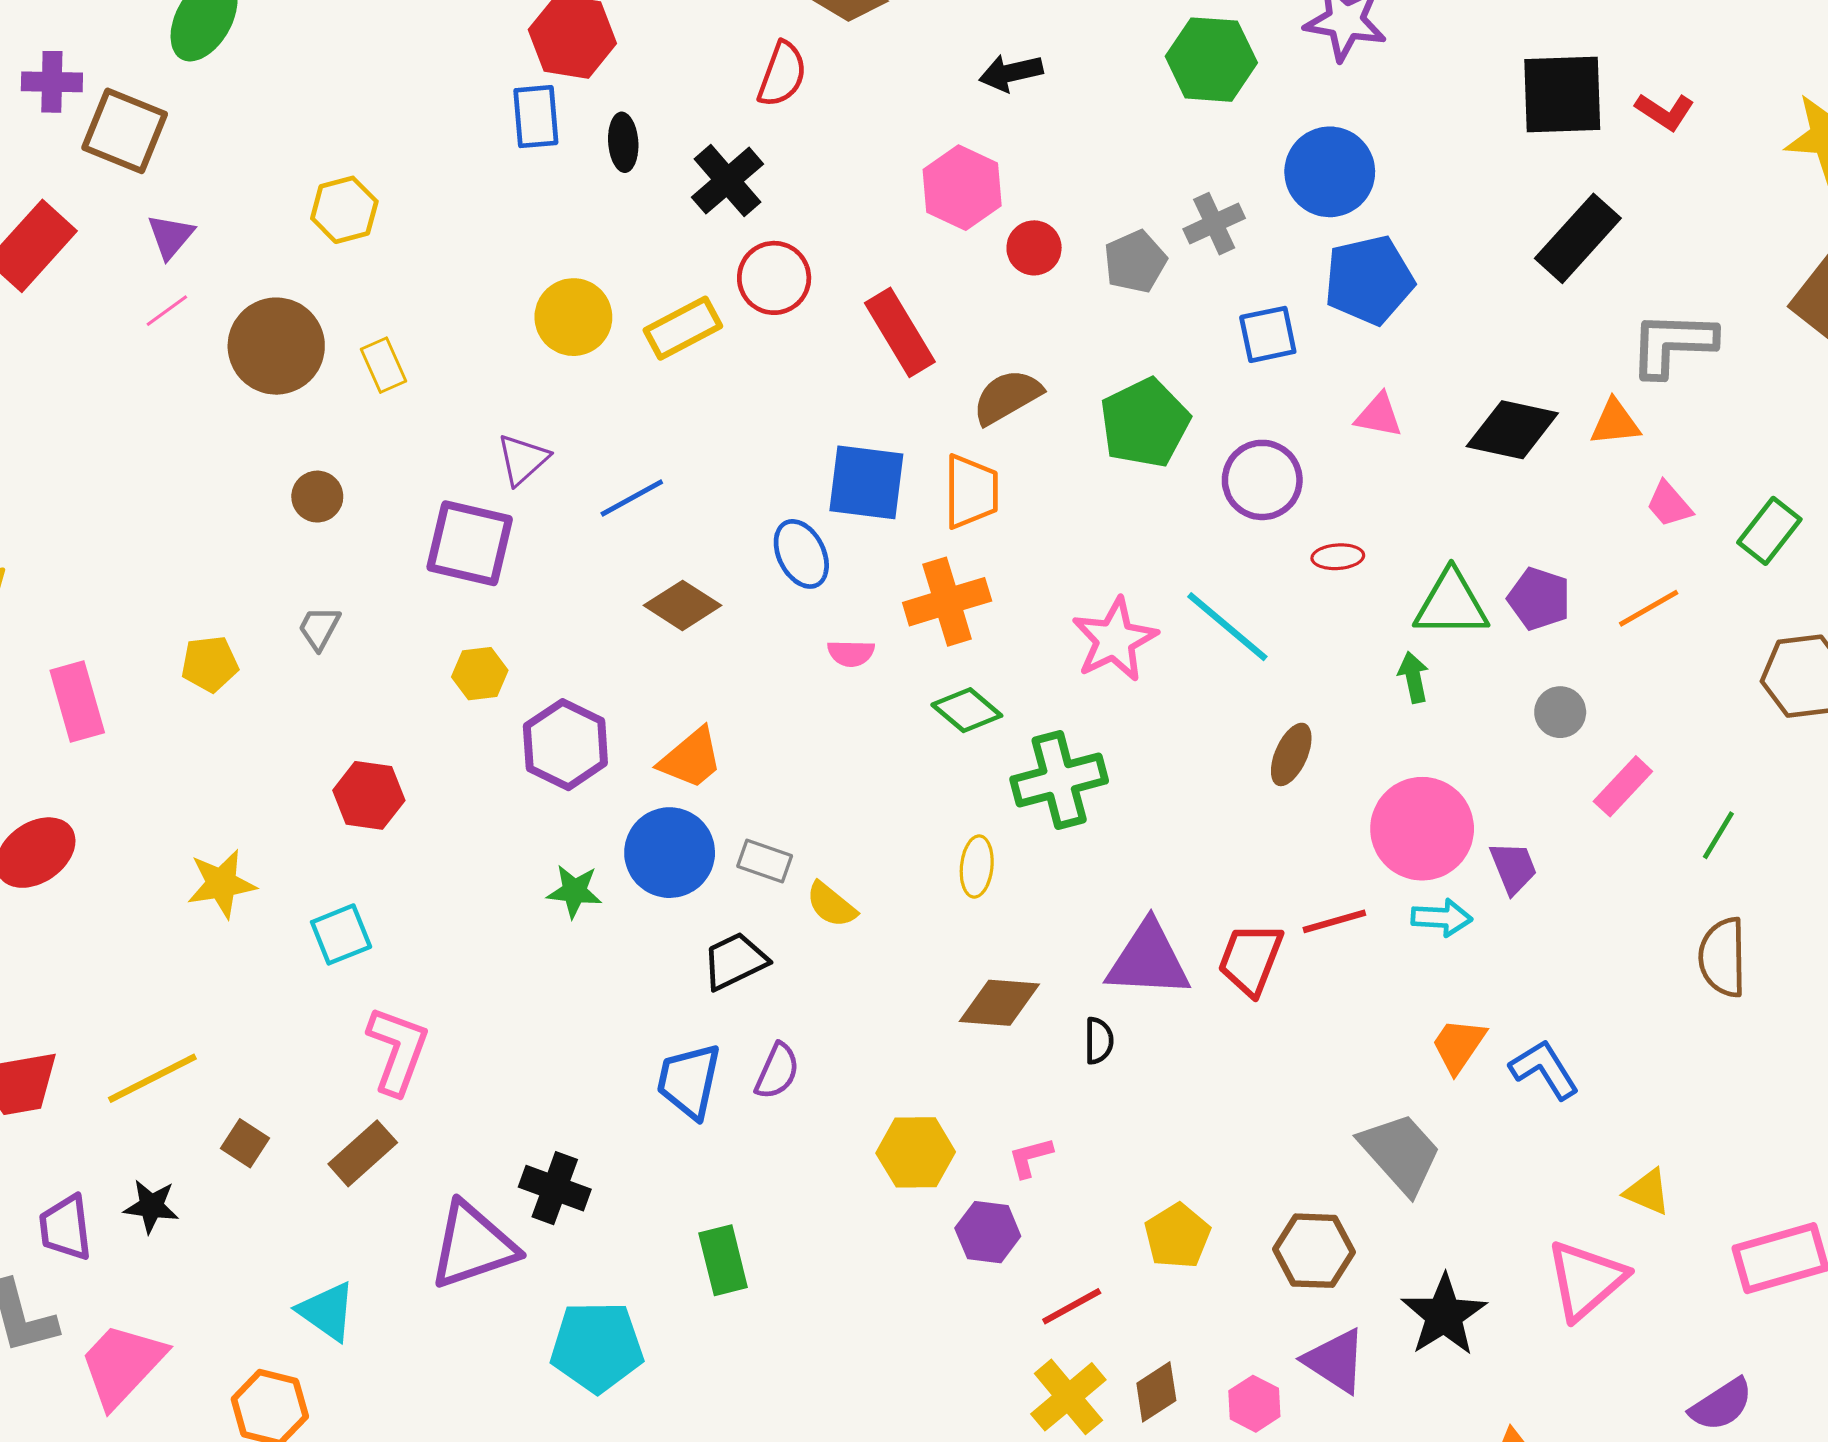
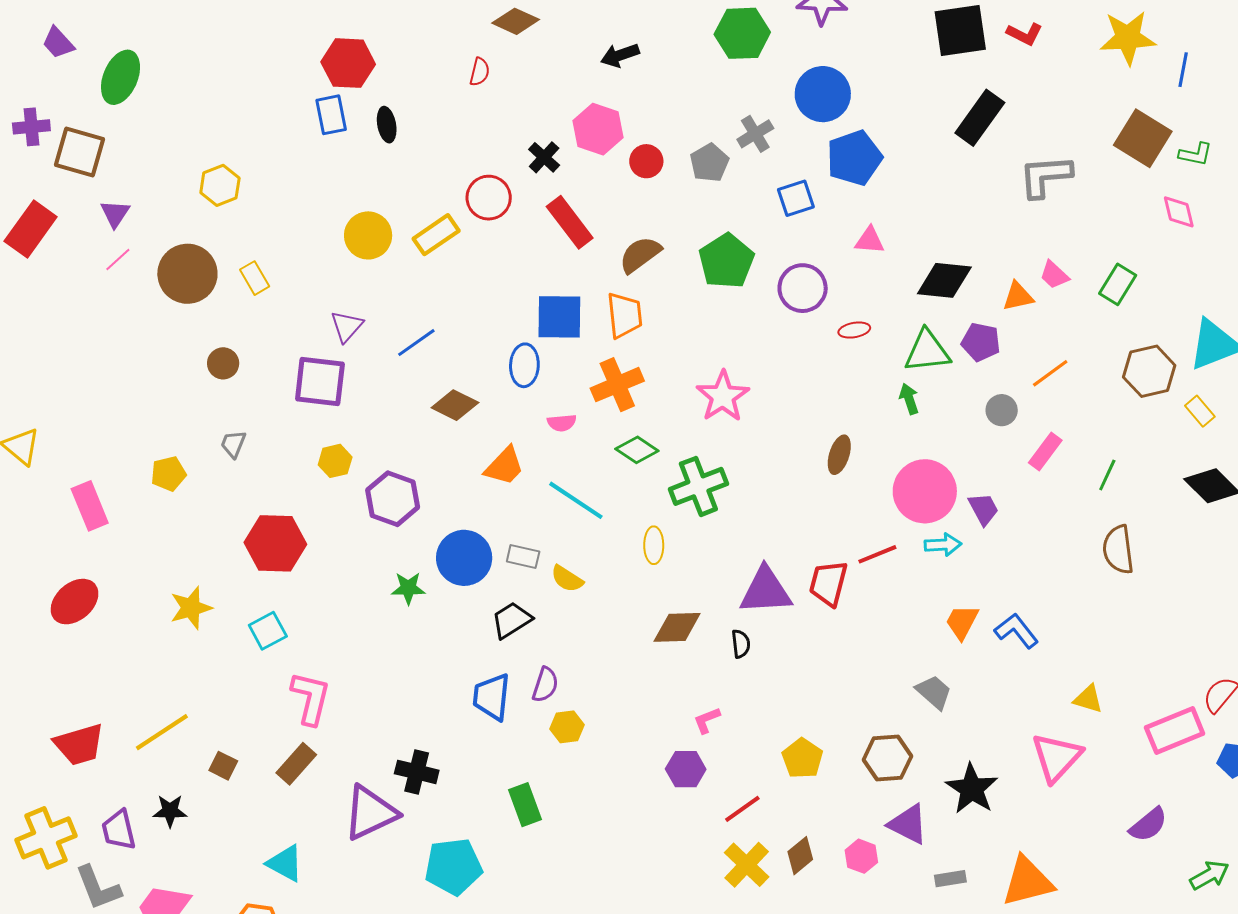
red semicircle: (782, 74) -> (480, 72), size x0.7
black cross: (728, 181) -> (544, 157), moved, size x0.7
orange triangle: (1615, 423) -> (1018, 296), moved
black diamond: (1512, 430) -> (944, 280), moved
blue ellipse: (801, 554) -> (524, 365), turned 36
orange line: (1649, 608) -> (1050, 373), moved
cyan line: (1227, 627) -> (576, 500), moved
orange trapezoid: (691, 758) -> (504, 466), moved
red hexagon: (369, 795) -> (275, 543), size x1.4
yellow hexagon: (916, 1152) -> (567, 727), moved, size x0.7
gray trapezoid: (1400, 1153) -> (934, 692), size x0.7

